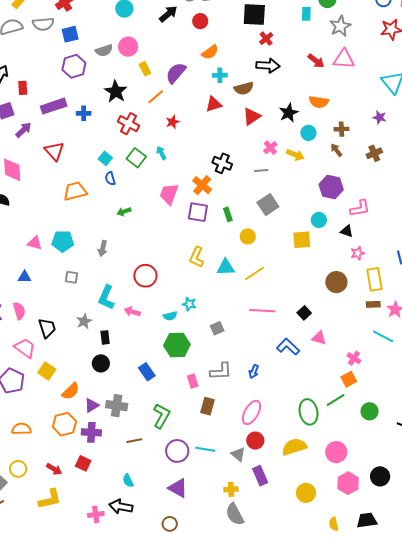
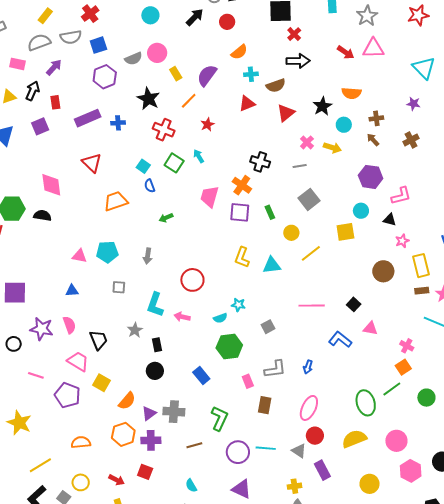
purple arrow: (23, 130) -> (54, 67), moved
yellow line: (254, 274) -> (311, 253), moved

